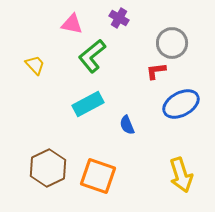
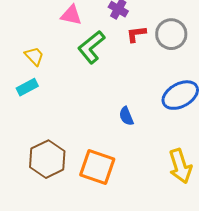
red L-shape: (156, 71) -> (136, 34), moved
cyan rectangle: (88, 104) -> (27, 87), moved, size x0.7

